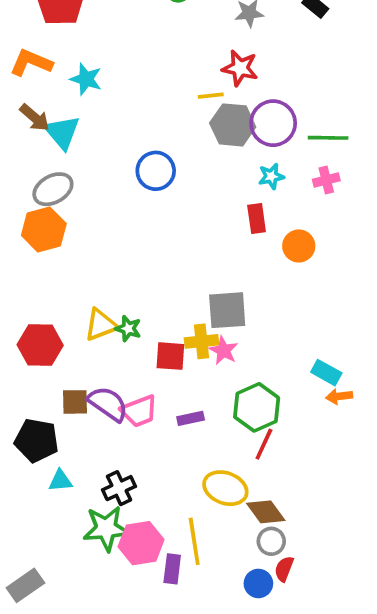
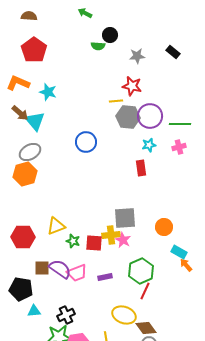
orange circle: (299, 246) -> (164, 227), moved
green star: (128, 329) -> (73, 241), moved
orange arrow: (339, 396) -> (186, 265), turned 56

